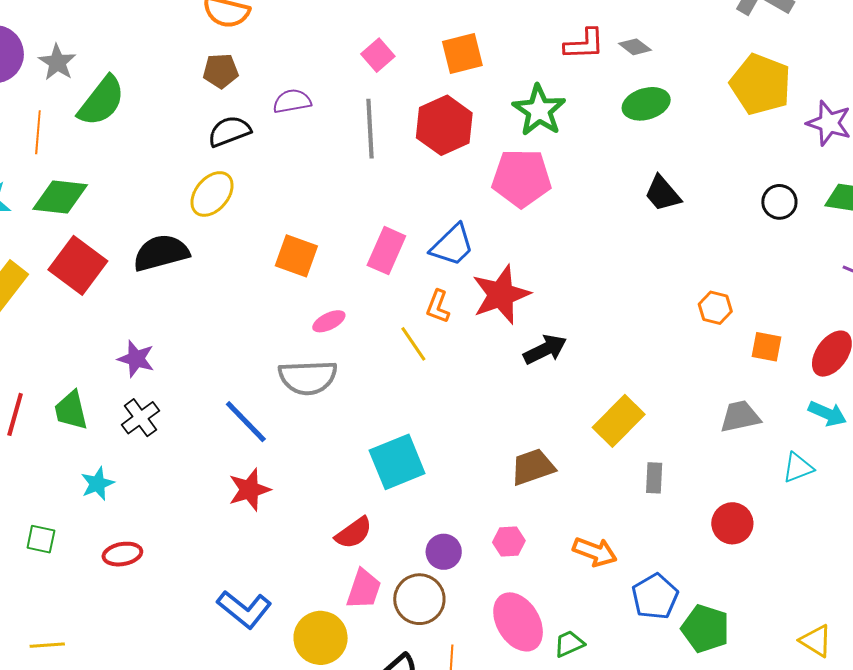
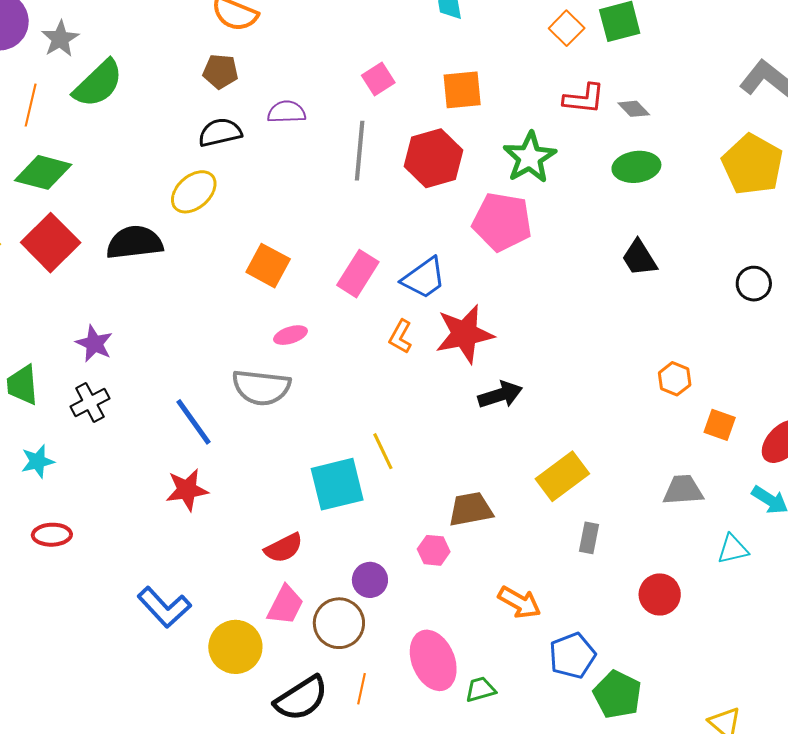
yellow line: (413, 344) -> (383, 451), moved
pink hexagon: (509, 541) -> (434, 550), moved

